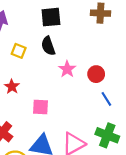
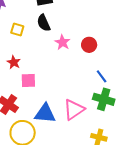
blue line: (106, 99) -> (102, 76), moved
pink square: (41, 107) -> (28, 80), moved

